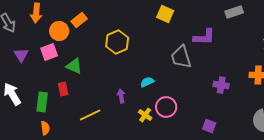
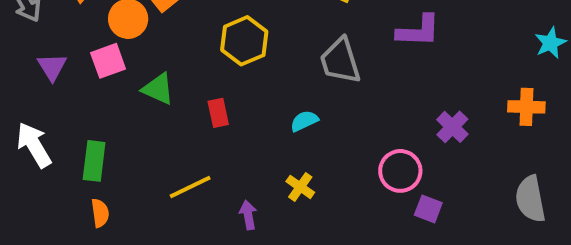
gray trapezoid: (181, 57) -> (340, 61), moved
purple cross: (221, 85) -> (452, 127), turned 35
red rectangle: (63, 89) -> (218, 113), moved
purple arrow: (121, 96) -> (248, 215), moved
pink circle: (166, 107) -> (400, 171), moved

